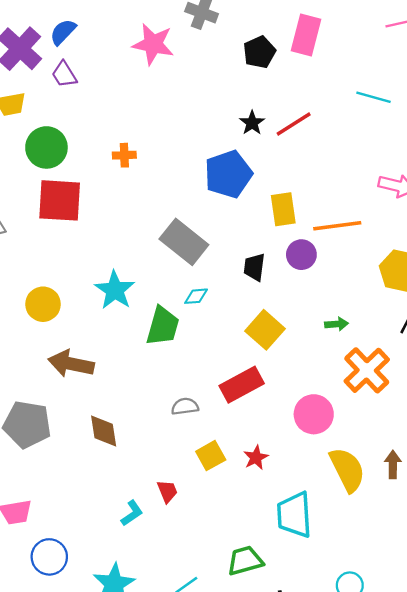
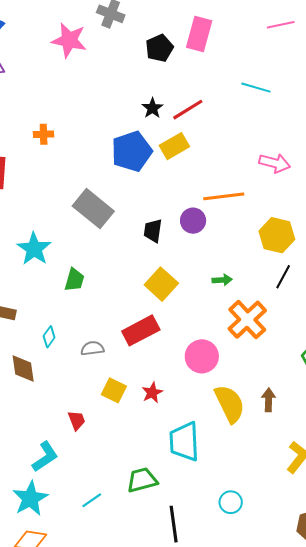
yellow rectangle: (283, 209) -> (174, 146), moved, turned 68
cyan diamond: (196, 296) -> (49, 337), moved, turned -50
green trapezoid: (163, 326) -> (74, 280), size x0.7
yellow square: (211, 456) -> (114, 390), turned -35
cyan L-shape: (132, 513) -> (45, 457), moved, size x1.4

